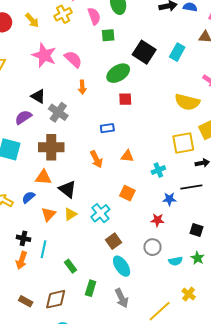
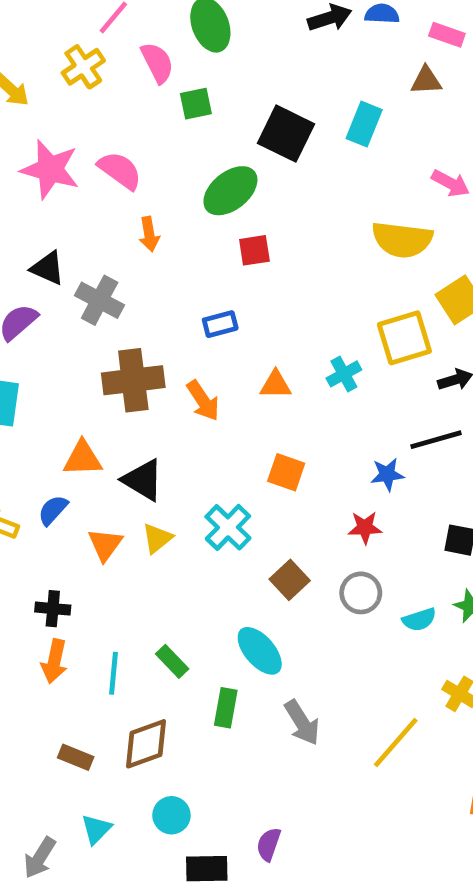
brown cross: (51, 147) -> (133, 380), moved
cyan cross: (158, 170) -> (344, 374), moved
brown square: (113, 241) -> (290, 580), moved
cyan line: (44, 249) -> (113, 673), moved
cyan ellipse: (122, 266) -> (260, 651), moved

